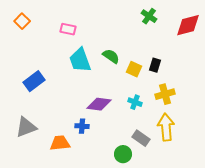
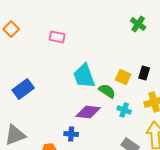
green semicircle: (111, 56) -> (107, 91), moved
cyan trapezoid: (80, 60) -> (84, 76), moved

